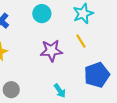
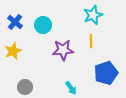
cyan circle: (42, 14) -> (43, 25), moved
yellow line: (81, 41) -> (91, 41), turned 32

